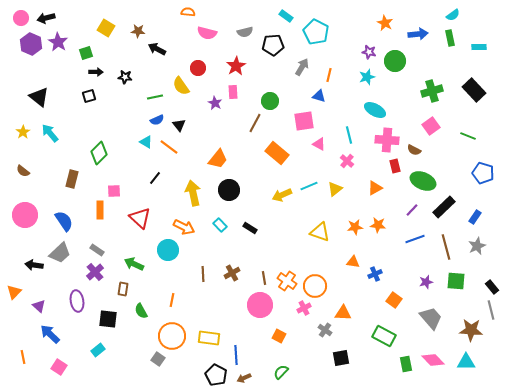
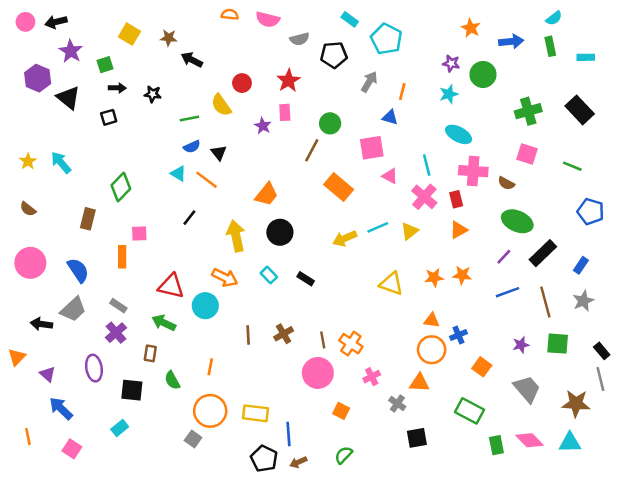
pink semicircle: (207, 33) -> (268, 19), moved
purple hexagon: (31, 44) -> (38, 78), moved
black triangle: (39, 97) -> (68, 98), moved
pink square: (431, 126) -> (527, 154), turned -36
pink cross: (347, 161) -> (424, 197), size x1.5
red rectangle: (395, 166) -> (456, 199), moved
red triangle: (140, 218) -> (171, 286), moved, turned -30
orange circle: (315, 286) -> (432, 350), moved

